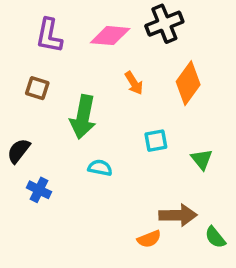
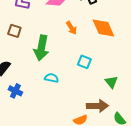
orange diamond: (188, 83) -> (103, 28), turned -60
cyan square: (156, 141) -> (84, 62), turned 32
green triangle: (202, 159) -> (111, 82), moved

